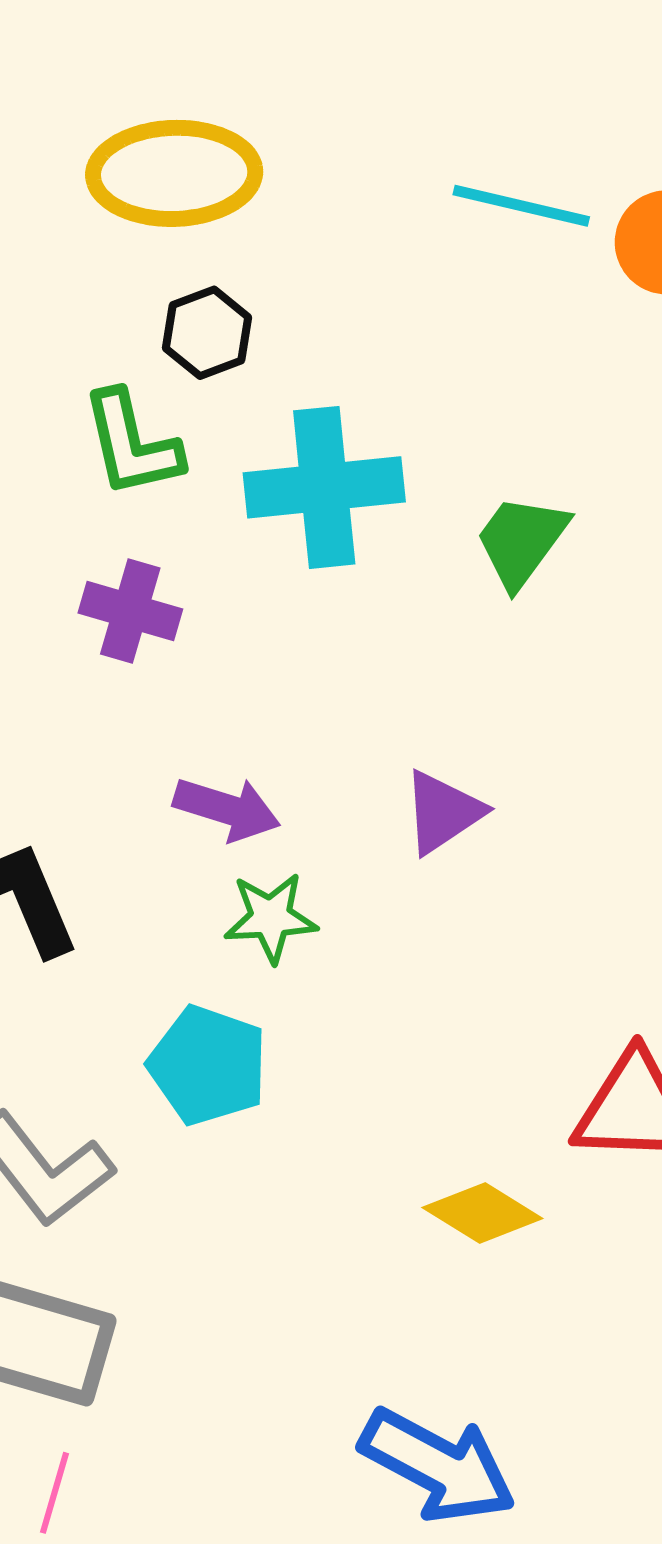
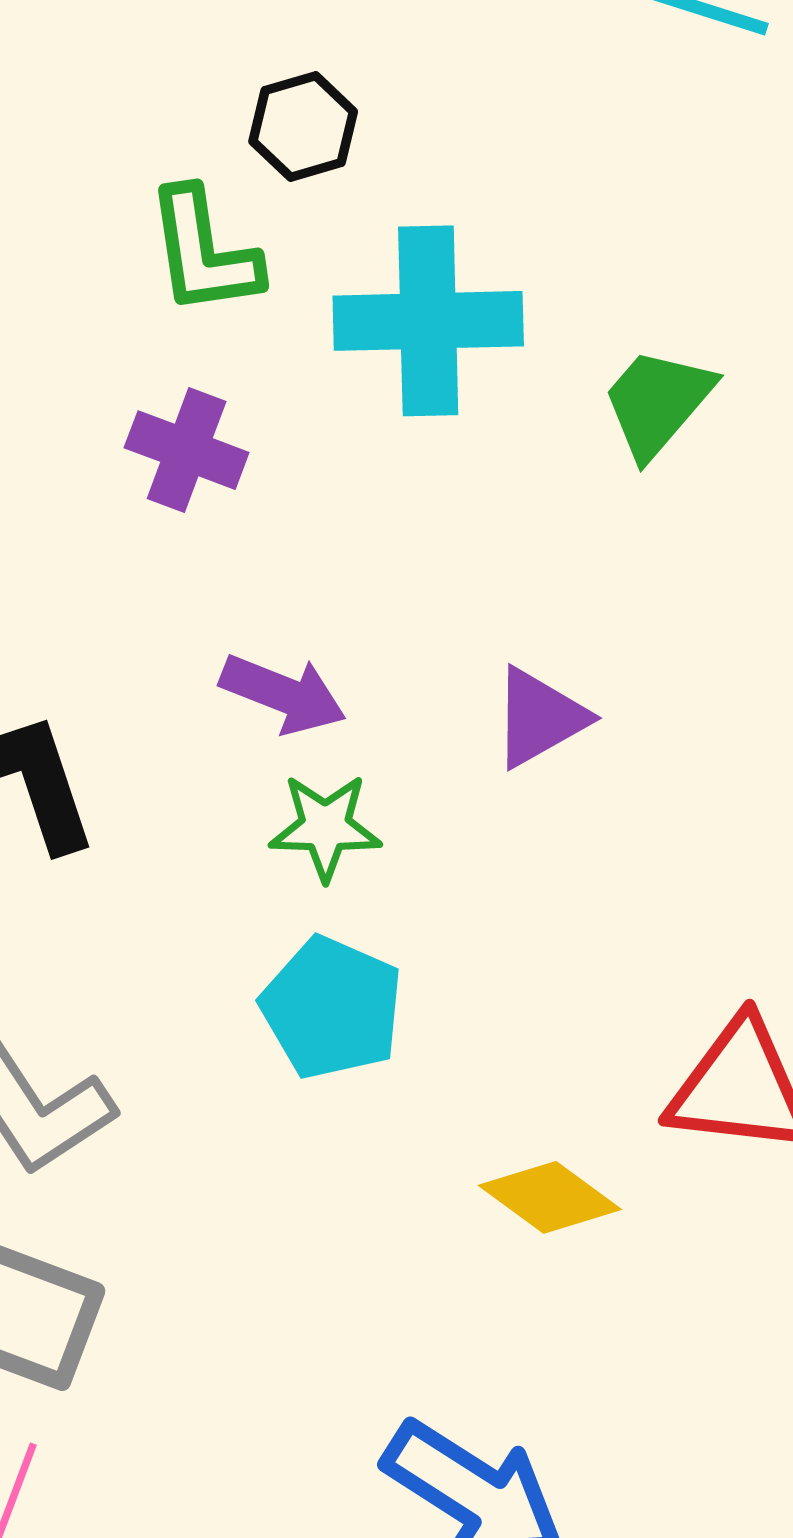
cyan pentagon: (208, 1065) -> (332, 1008), moved

